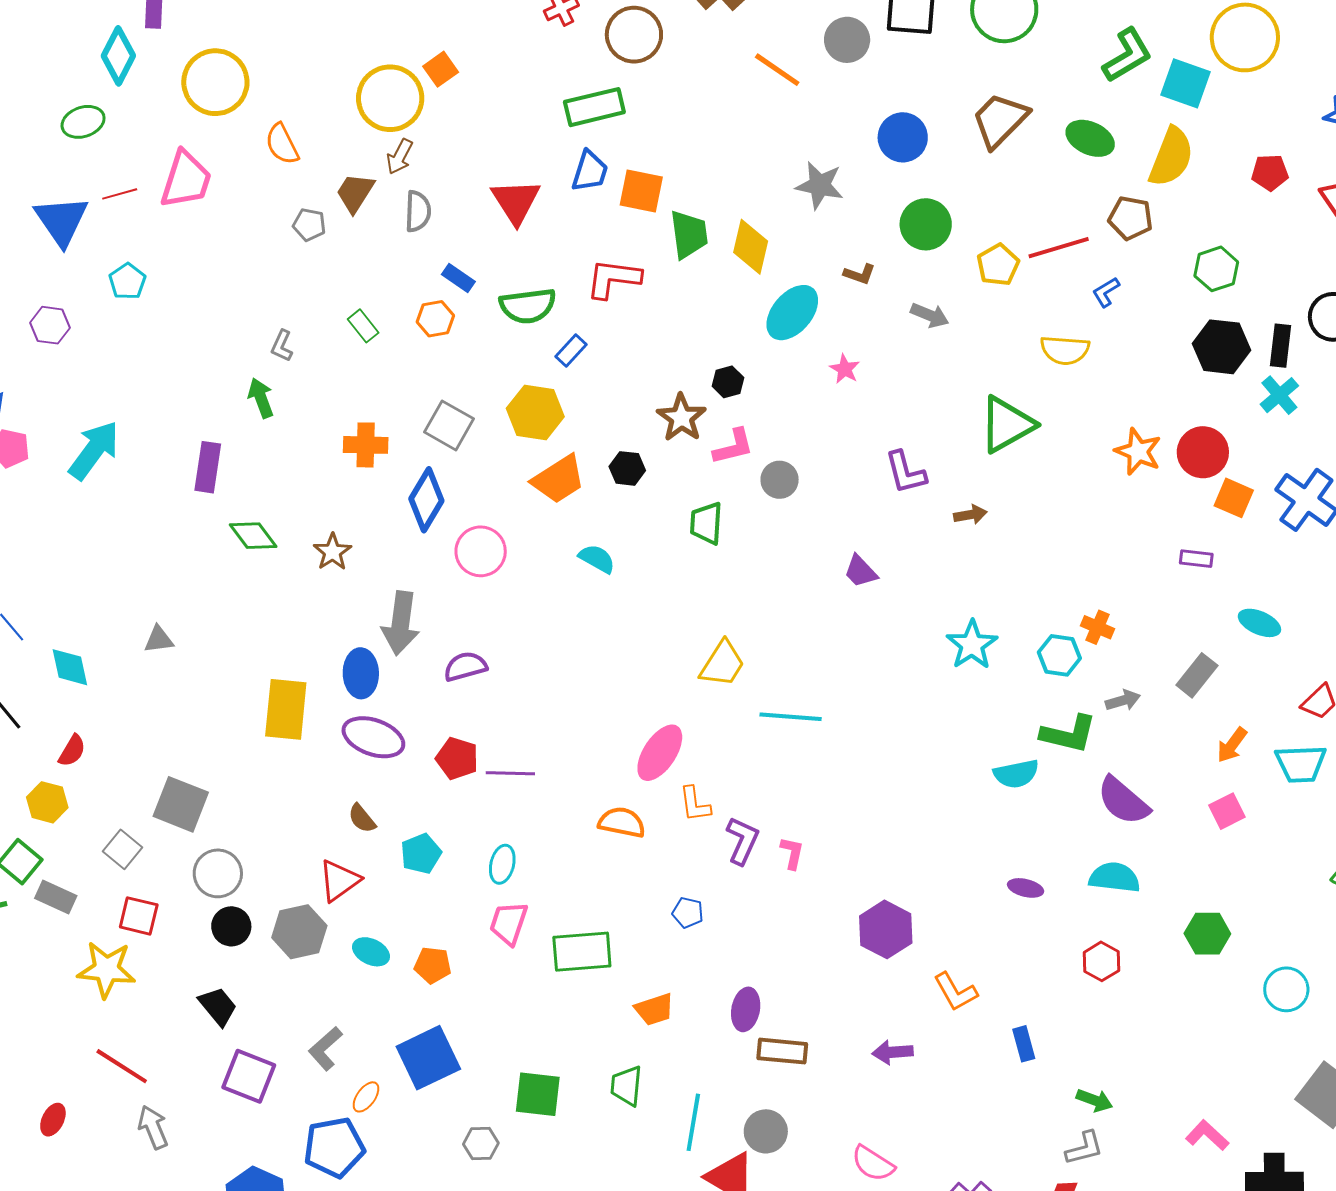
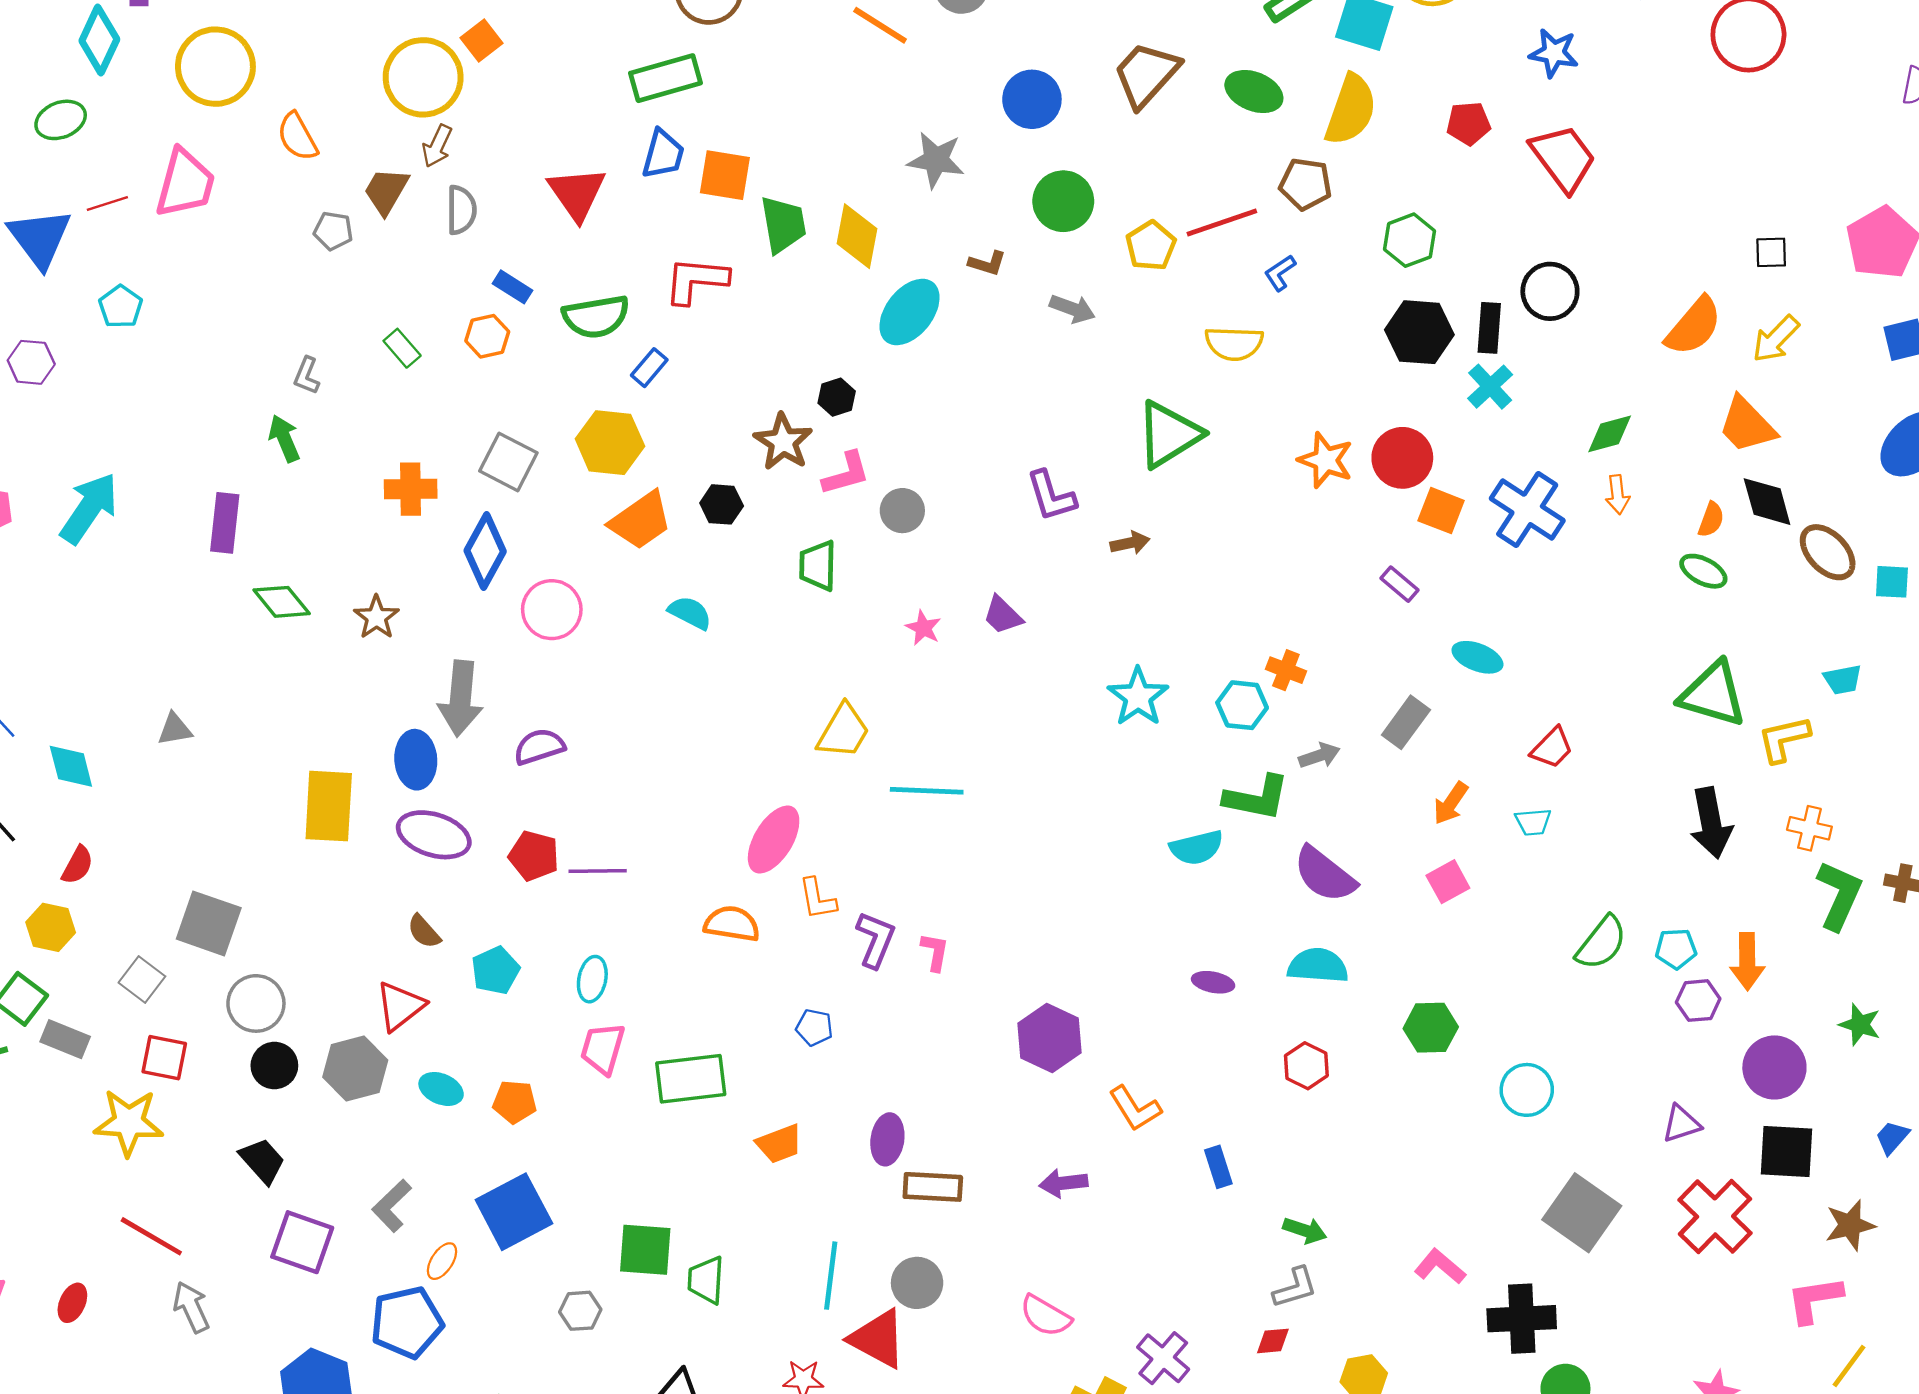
pink star: (845, 369) -> (923, 628), moved
purple rectangle: (1196, 559) -> (1400, 584), turned 36
cyan trapezoid: (1301, 764) -> (1533, 822), size x0.6
green trapezoid: (626, 1086) -> (706, 1280), moved

